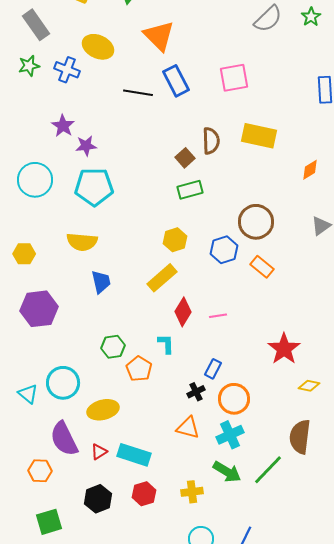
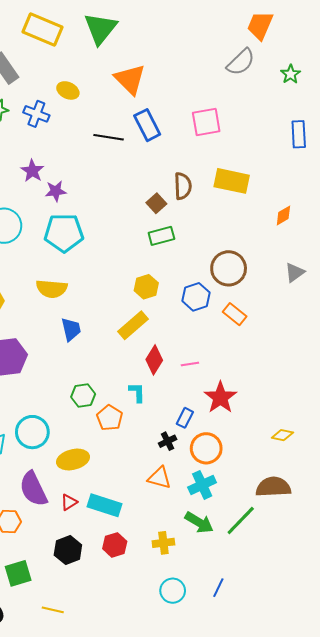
green star: (311, 17) -> (291, 74), moved
yellow ellipse: (98, 47) -> (68, 90), size x0.7
red star: (284, 349) -> (220, 397), moved
brown semicircle: (300, 437) -> (273, 487), turned 80

